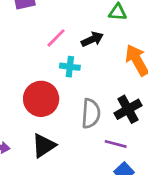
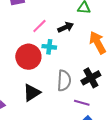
red circle: (41, 99) -> (28, 57), moved
black triangle: (44, 146) -> (32, 93), moved

